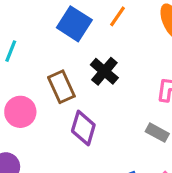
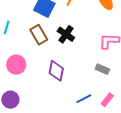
brown rectangle: (61, 87) -> (39, 35), moved

